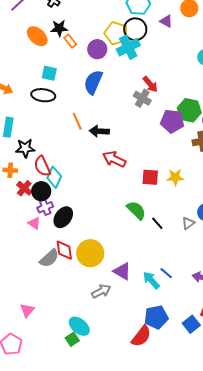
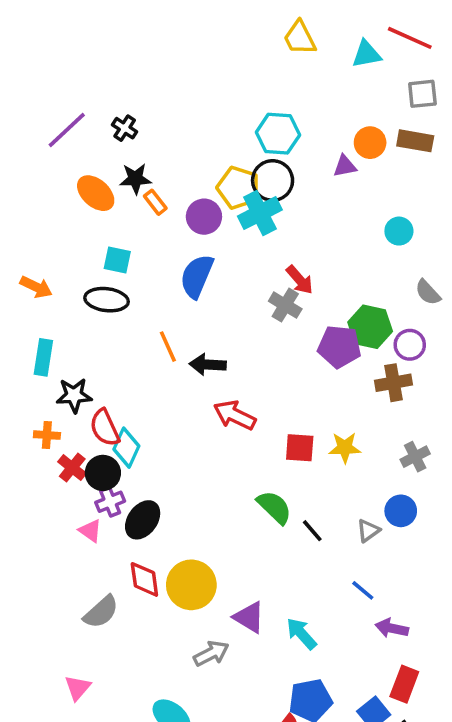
purple triangle: (166, 21) -> (345, 166), moved, turned -40
gray semicircle: (49, 258) -> (101, 612), moved
blue line: (166, 273) -> (363, 590), moved

